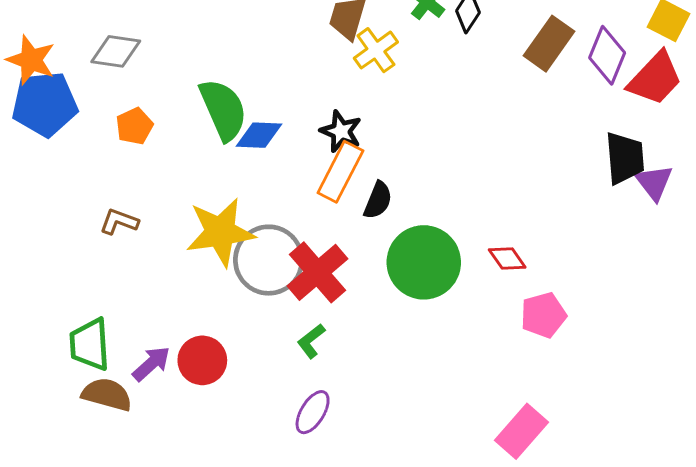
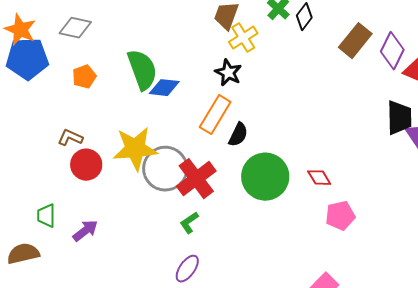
black star: (341, 131) -> (228, 73), moved
green trapezoid: (90, 344) -> (46, 216), size x0.7
red circle: (202, 360) -> (86, 165), moved
brown semicircle: (107, 394) -> (23, 254), moved, turned -32

